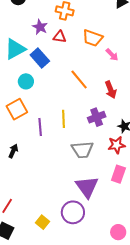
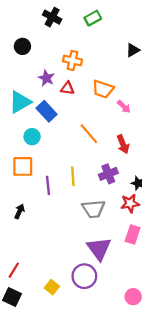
orange square: (17, 109) -> (23, 166), turned 30

